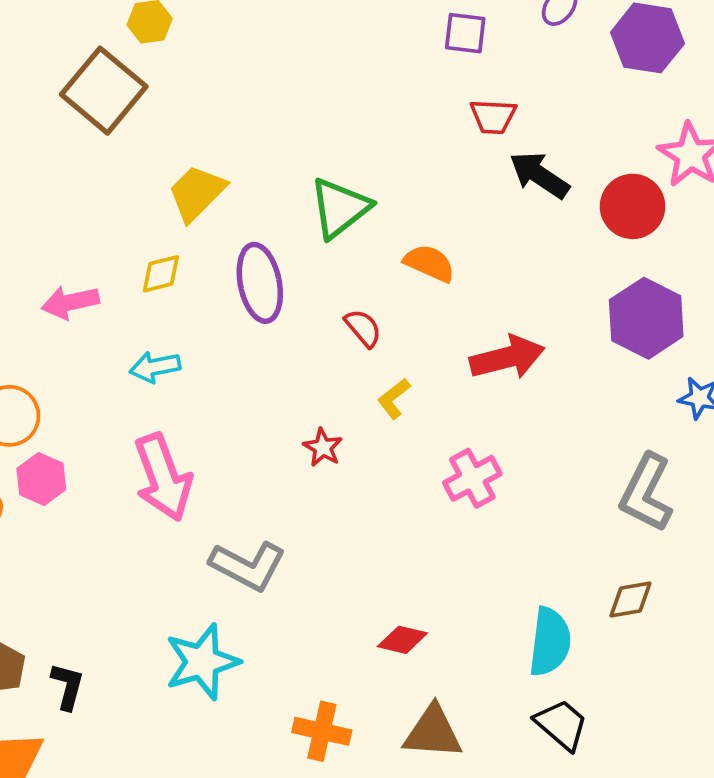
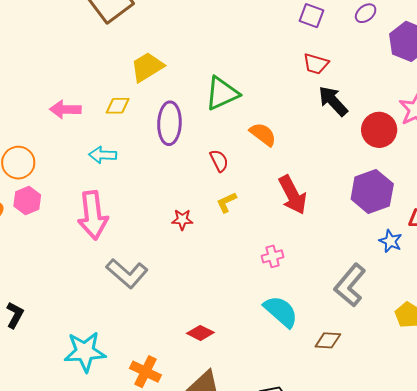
red arrow: (507, 357) -> (293, 195), turned 63
red star: (323, 447) -> (182, 220), turned 30
pink cross: (472, 478) -> (273, 256), moved, size x0.7
cyan semicircle: (550, 642) -> (281, 311), moved, turned -69
cyan star: (202, 662) -> (85, 352), moved

